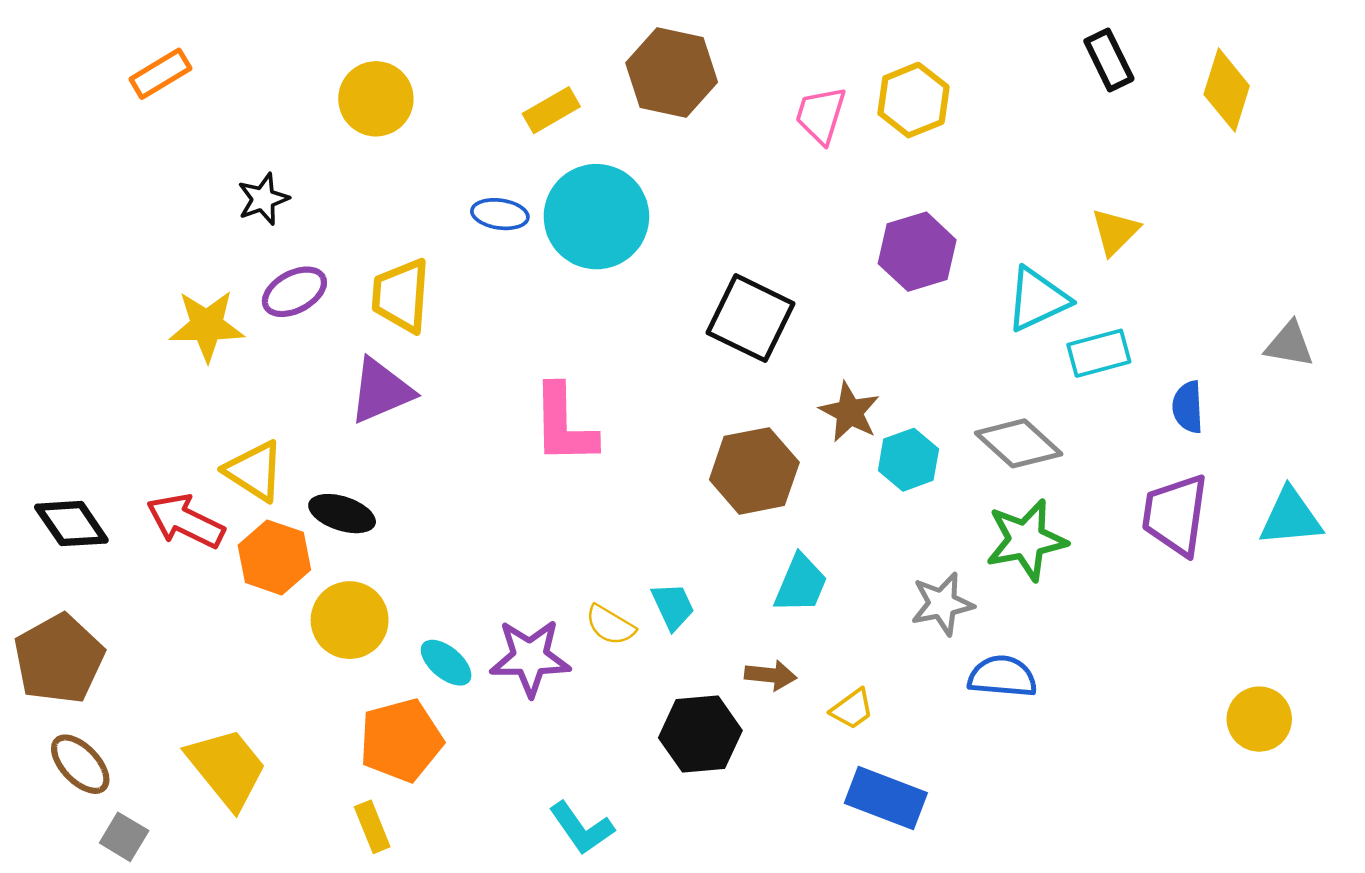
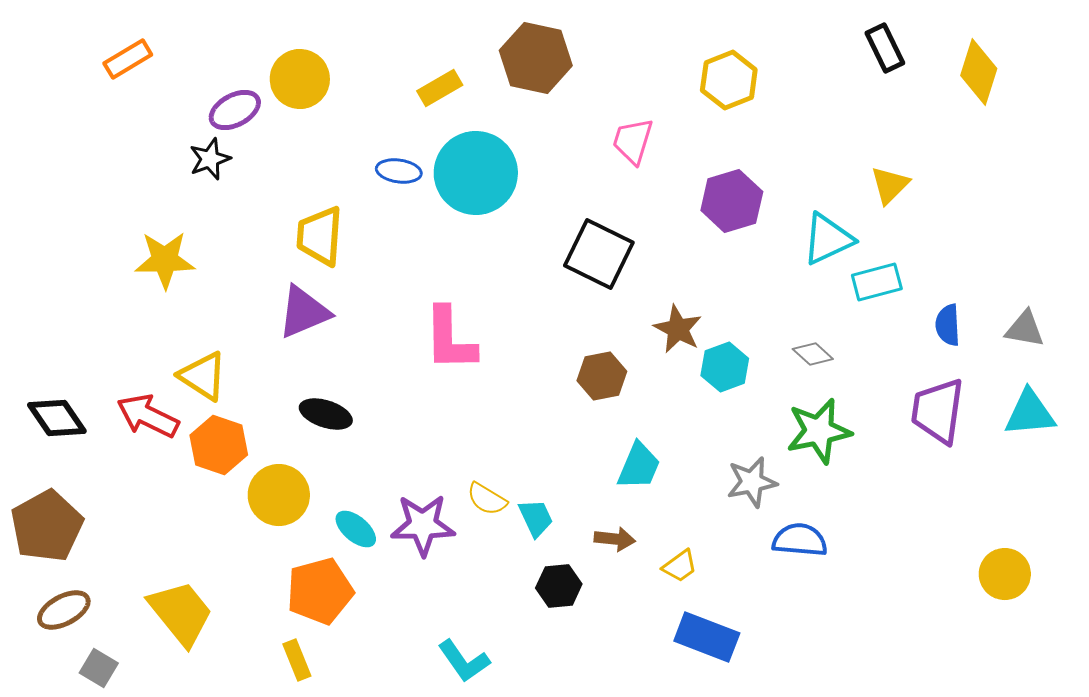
pink trapezoid: (821, 115) -> (633, 141), moved
purple ellipse: (294, 292) -> (235, 110), moved
gray triangle: (1289, 344) -> (1025, 329), moved
gray diamond: (1019, 443) -> (813, 354), size x0.6
brown hexagon: (754, 471) -> (602, 376), size x0.7
black ellipse: (342, 514) -> (326, 414), moved
cyan trapezoid: (673, 606) -> (536, 518), moved
black hexagon: (700, 734) -> (559, 586), size x0.7
brown ellipse: (80, 764) -> (64, 610), turned -74

